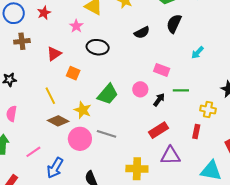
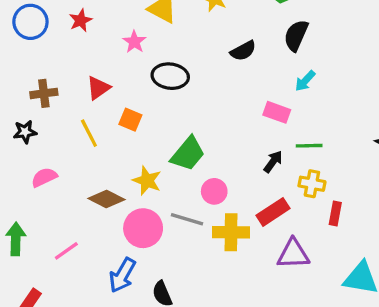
brown cross: (22, 41) -> (44, 93), moved
cyan arrow: (197, 52) -> (305, 81), moved
pink circle: (140, 89) -> (214, 191), moved
yellow line: (50, 96) -> (89, 133), moved
yellow cross: (208, 110) -> (312, 184), moved
pink semicircle: (11, 114) -> (44, 177), moved, turned 56
blue arrow: (55, 168) -> (122, 275), moved
yellow cross: (137, 169) -> (231, 232), moved

